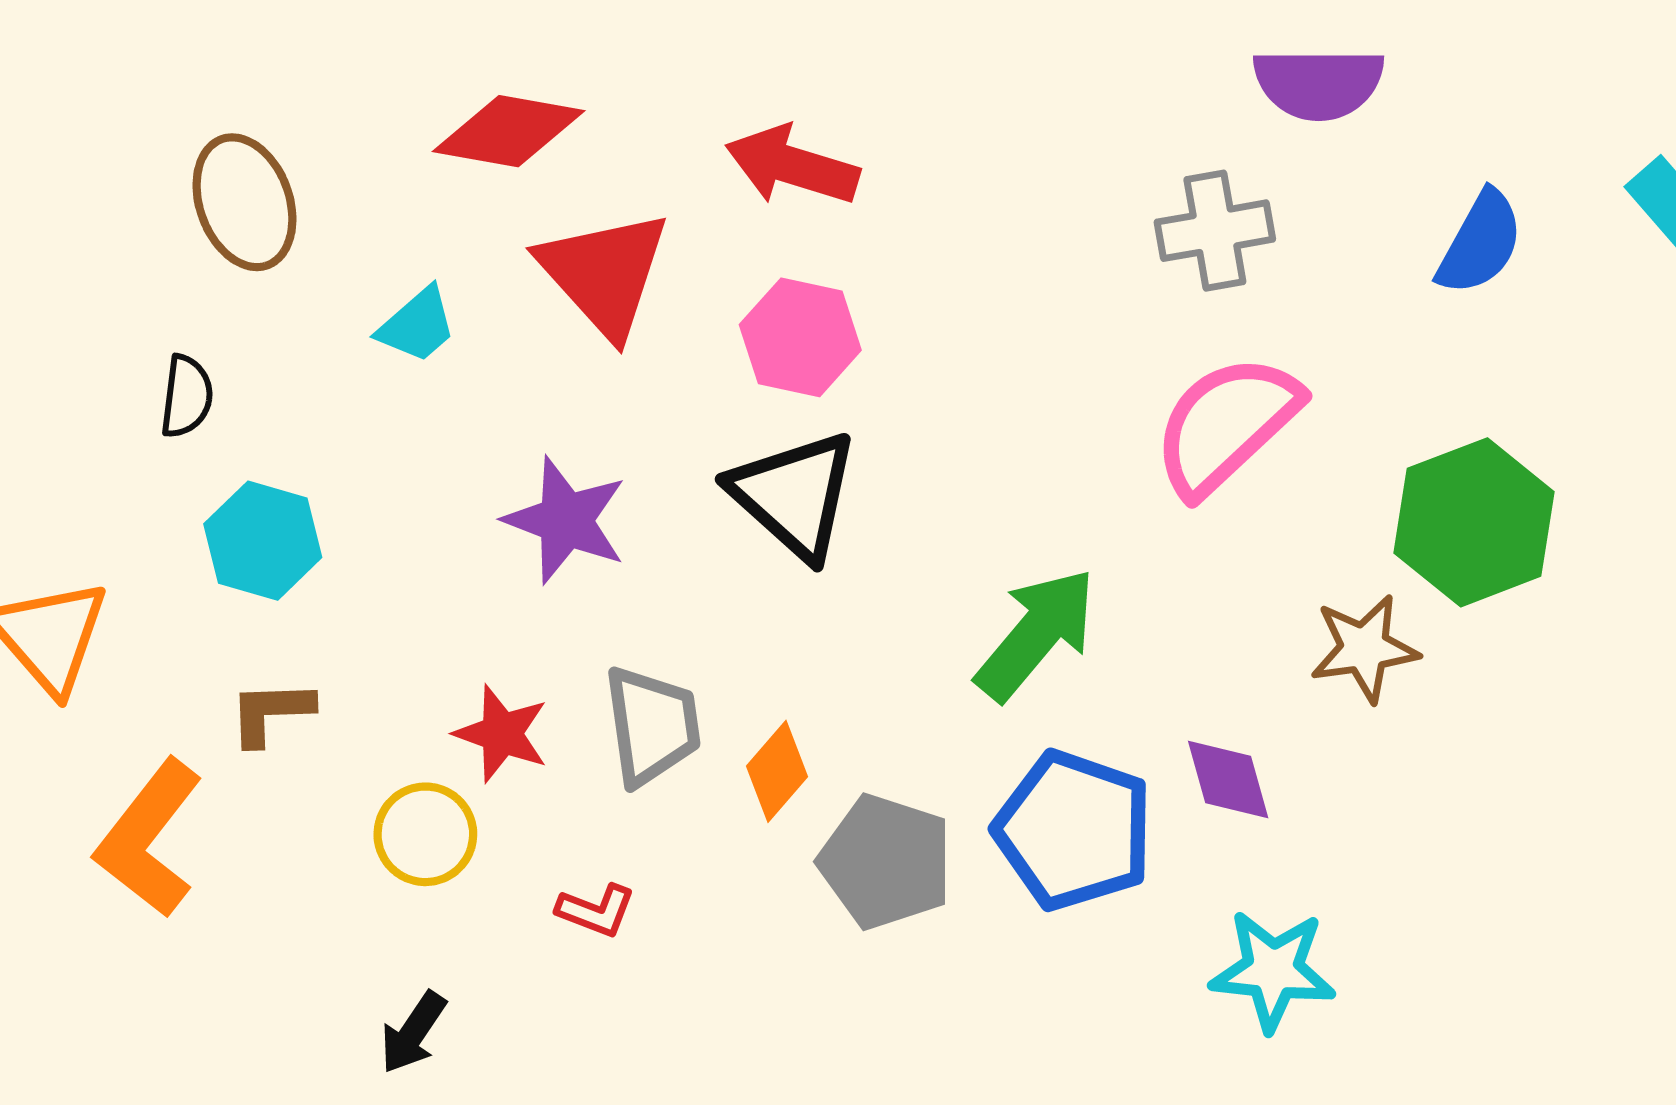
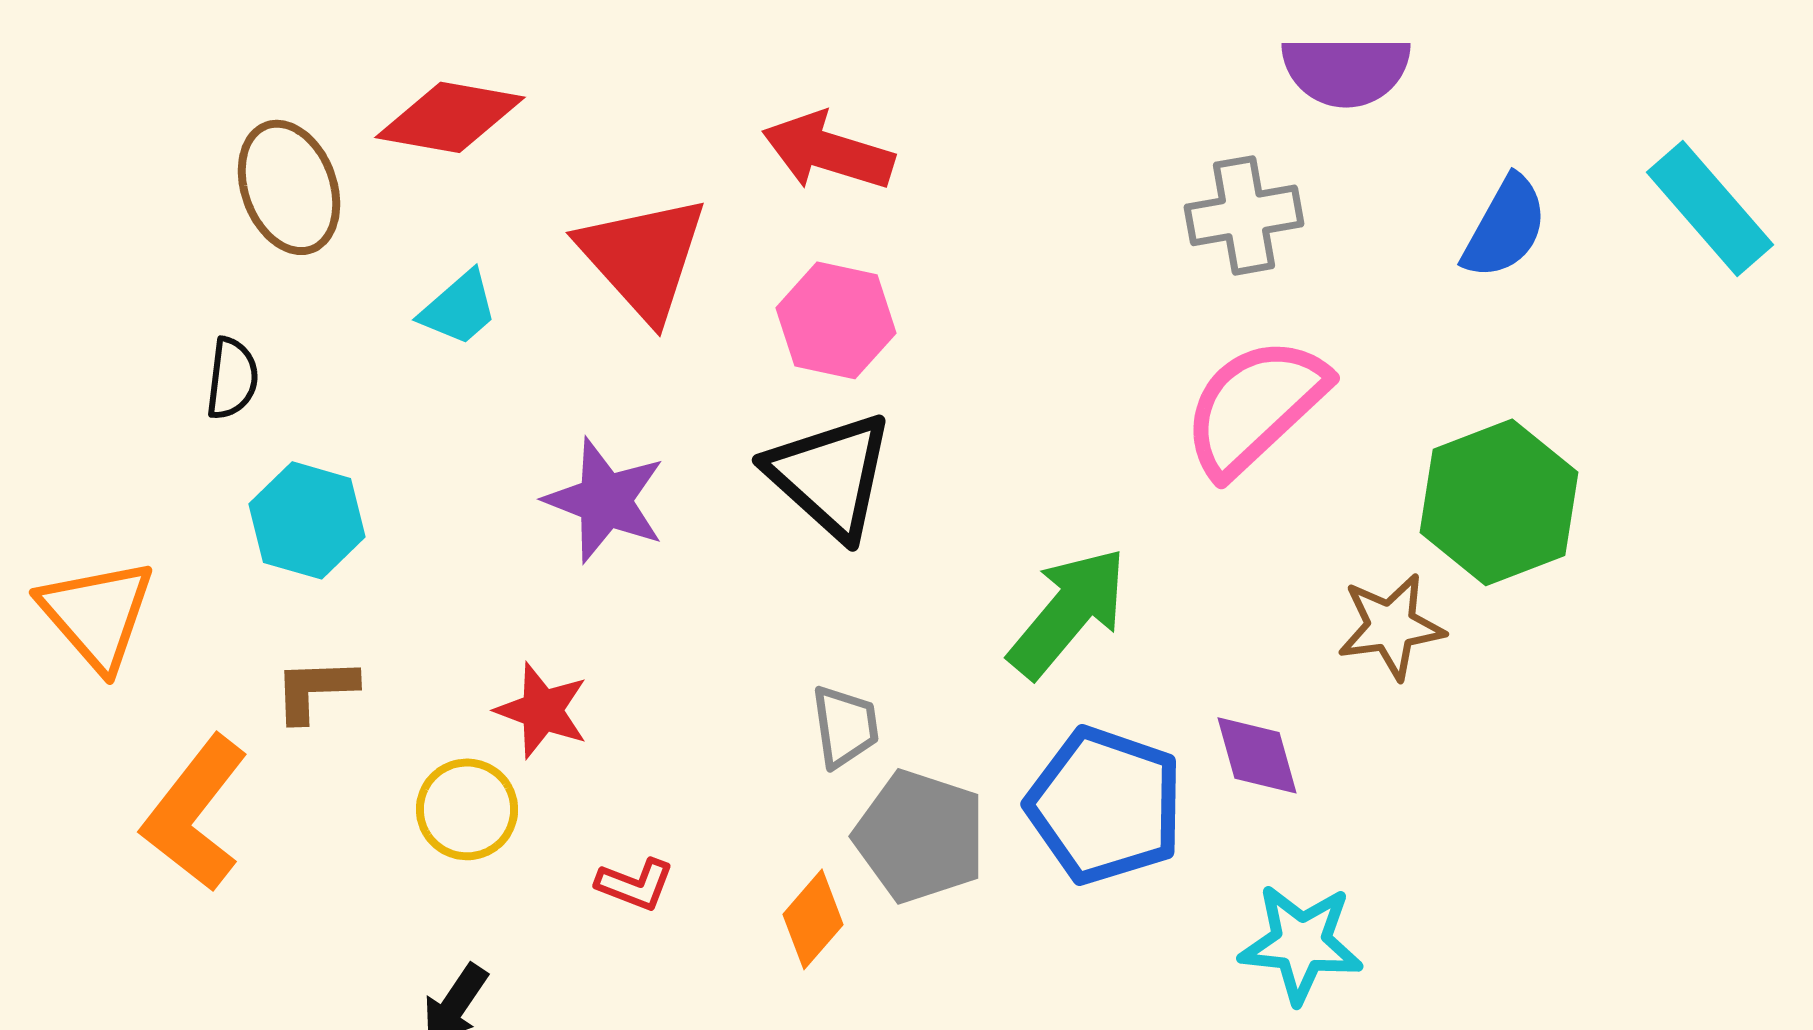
red diamond: (509, 131) -> (450, 117), moved
gray trapezoid: (652, 726) -> (845, 726), moved, size x0.7
orange diamond: (777, 771) -> (813, 919), moved

